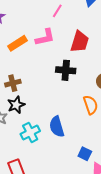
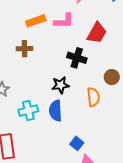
brown cross: (13, 83) -> (24, 49), moved
black star: (16, 105) -> (60, 85), moved

